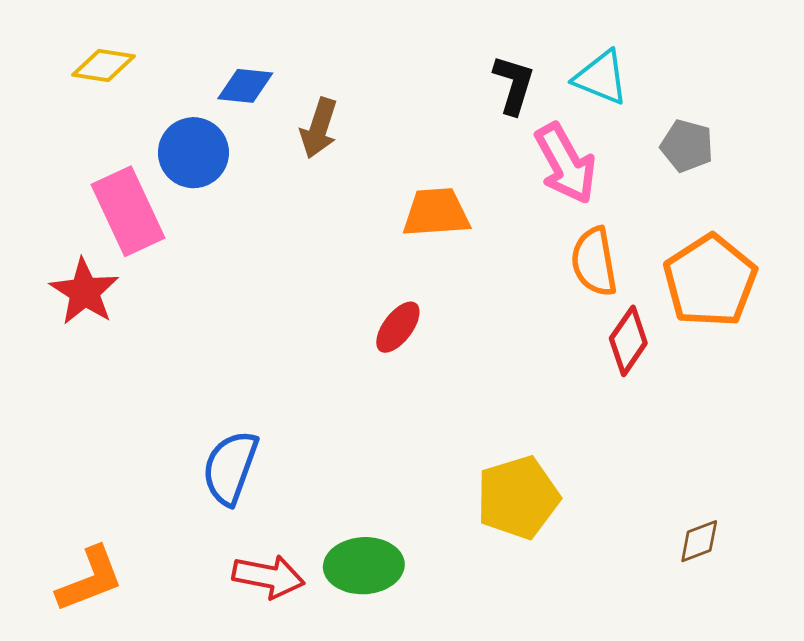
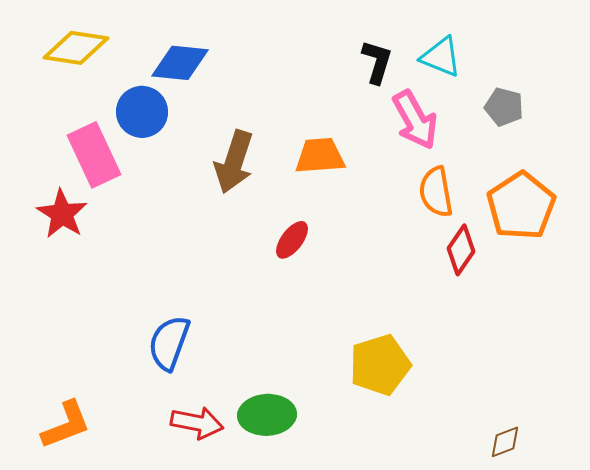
yellow diamond: (103, 65) -> (76, 48), size x1.4
blue diamond: (245, 86) -> (180, 63), size x1.4
brown arrow: (319, 128) -> (234, 162), moved, size x1.4
brown diamond: (699, 541) -> (505, 442), moved

